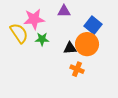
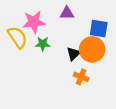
blue square: (93, 25) -> (99, 29), turned -30
black triangle: (70, 48) -> (73, 54), turned -40

